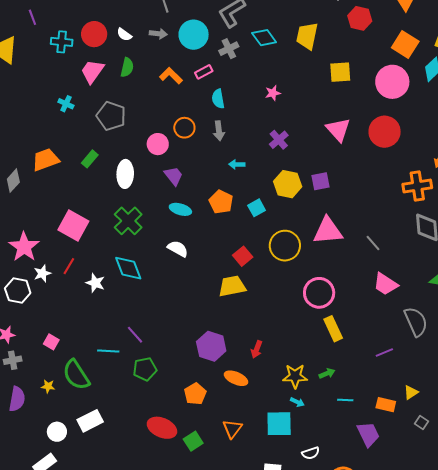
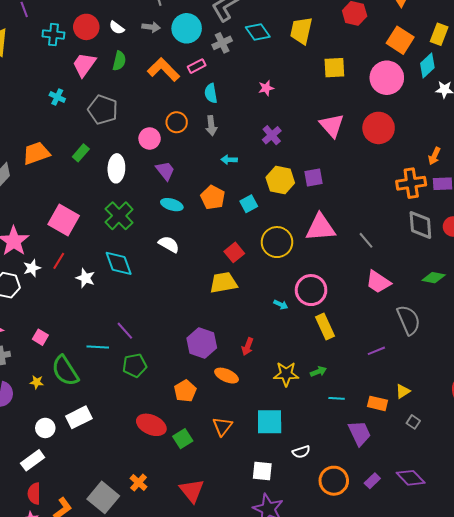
orange L-shape: (171, 76) -> (163, 70), size x1.4
cyan arrow: (297, 402) -> (281, 305), moved

